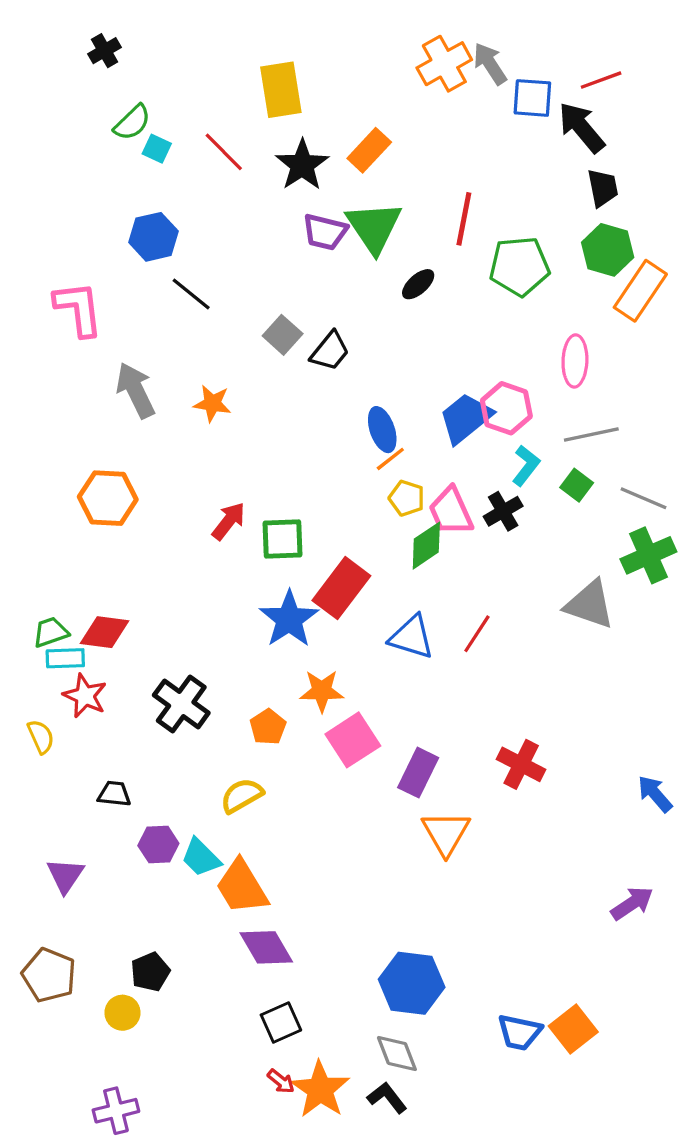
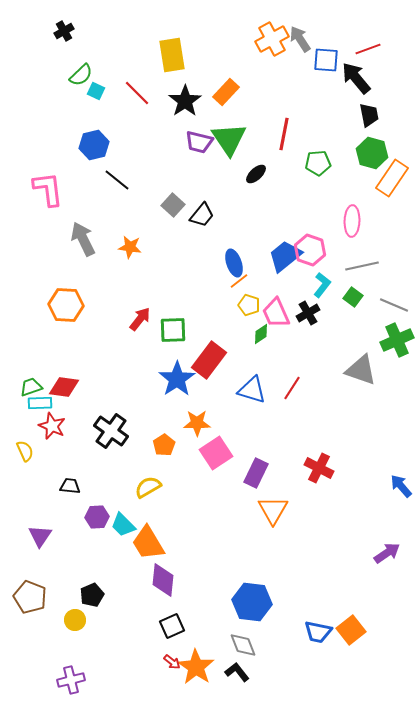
green pentagon: (519, 266) -> (318, 163), size x0.7
green diamond: (426, 546) -> (261, 334), size x0.7
purple diamond: (266, 947) -> (163, 580), turned 36

